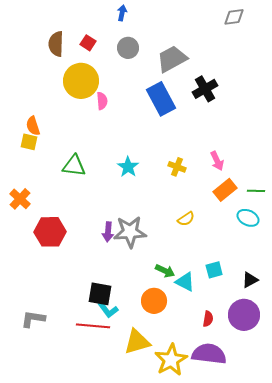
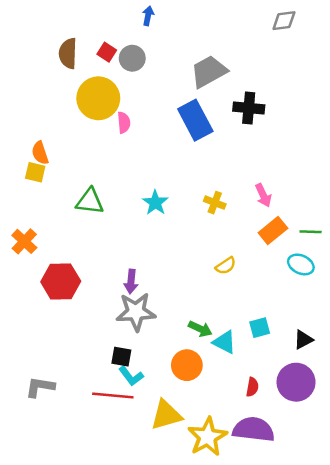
gray circle: (128, 48) -> (132, 58), moved
black cross: (205, 89) -> (249, 108), turned 35
gray star: (130, 232) -> (136, 312), moved
black square: (100, 294) -> (121, 357), size x0.7

